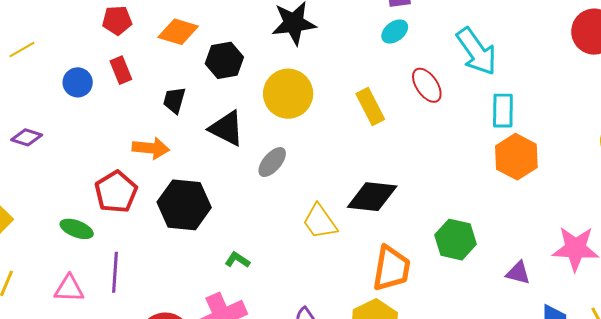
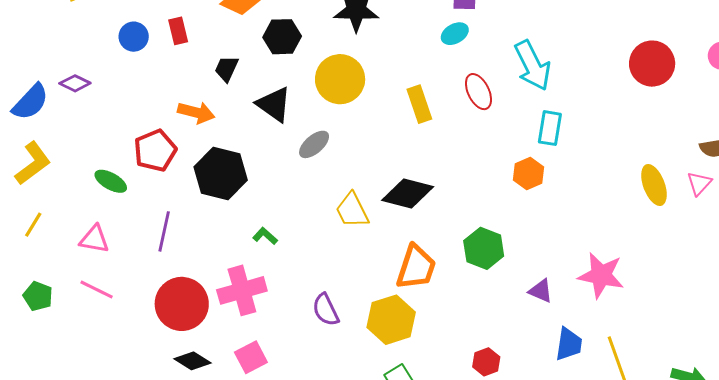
orange hexagon: (516, 157) -> (528, 174), moved, size x0.7
purple line: (115, 272) -> (164, 231), moved

